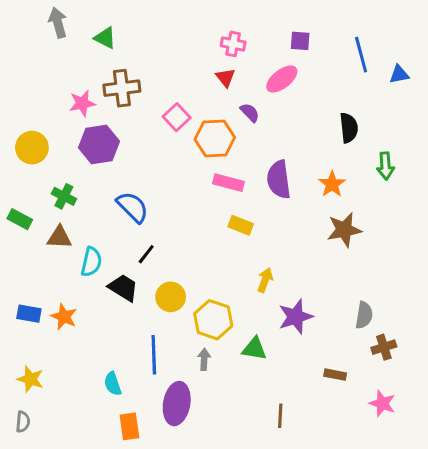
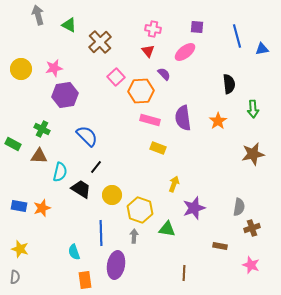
brown cross: (122, 88) -> (100, 42), moved, turned -35
yellow circle: (32, 148) -> (21, 69), moved
brown star: (344, 230) -> (253, 154), moved
orange star: (64, 317) -> (42, 208), turned 30

